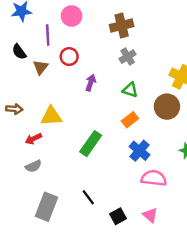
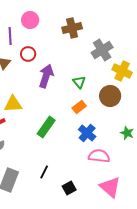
gray cross: (128, 57) -> (102, 50), moved, size x1.5
purple arrow: (91, 83) -> (46, 76), size x1.6
green triangle: (130, 90) -> (79, 82), turned 32
black line: (88, 197) -> (44, 172), turned 64
pink triangle: (150, 215) -> (110, 187), moved, size x1.6

